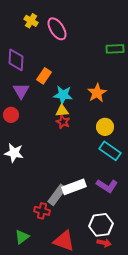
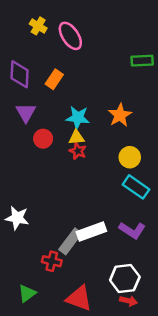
orange rectangle: (44, 76) -> (54, 79), moved
red circle: (11, 115) -> (43, 139), moved
white star: (14, 153) -> (17, 218), moved

